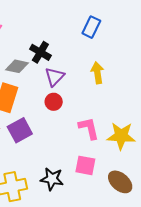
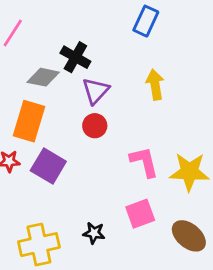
purple square: (20, 130) -> (48, 166), turned -30
pink square: (85, 165) -> (140, 214), turned -30
black star: (52, 179) -> (94, 233), size x0.7

